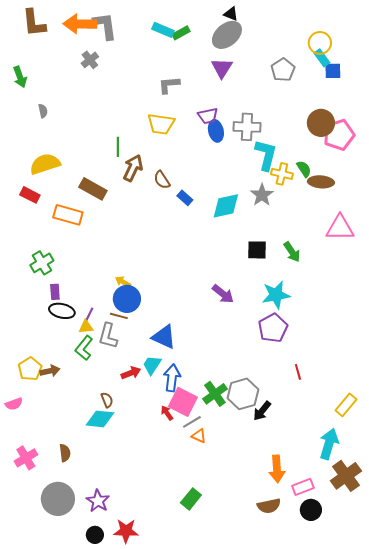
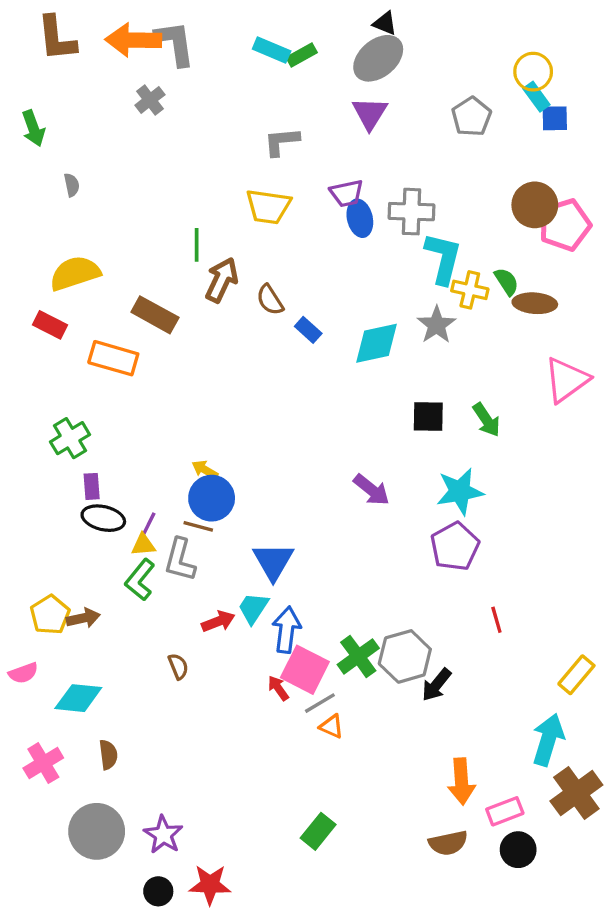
pink triangle: (340, 228) -> (566, 380), turned -36
blue triangle: (164, 337) -> (273, 561), turned 36
cyan diamond: (100, 419) -> (78, 698), moved

